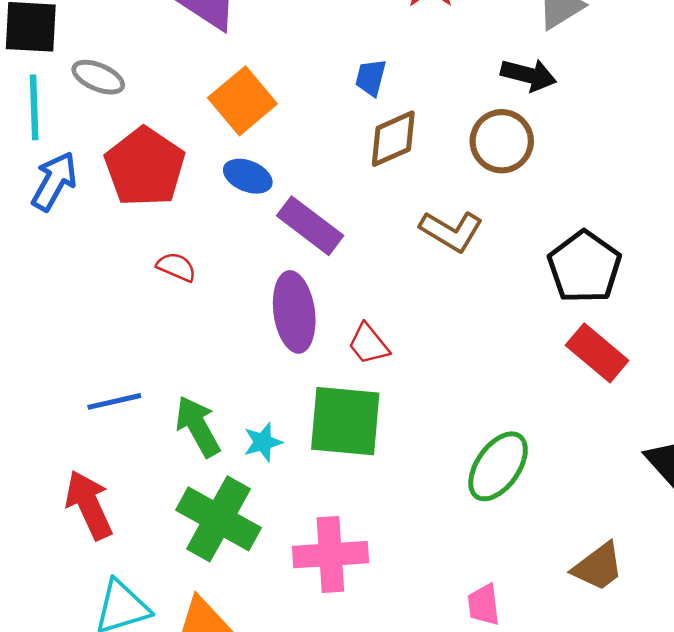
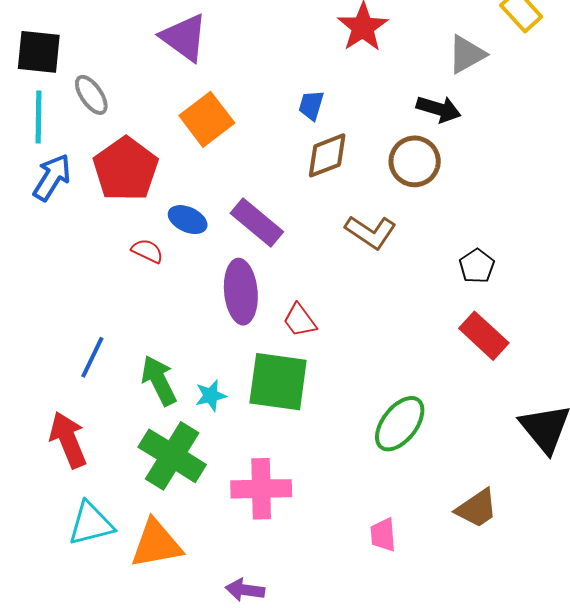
gray ellipse: (98, 77) -> (91, 95), turned 30
blue ellipse: (248, 176) -> (188, 220), moved
black pentagon: (584, 267) -> (477, 266), size x0.6
blue line: (114, 401) -> (92, 357), turned -54

